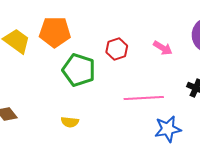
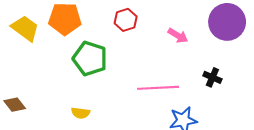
red hexagon: (117, 49) -> (126, 20), moved

